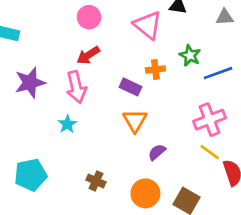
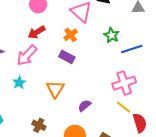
orange cross: (155, 69) -> (71, 35), moved, turned -32
pink arrow: (76, 87) -> (27, 55), turned 55
orange triangle: (135, 121) -> (55, 89), moved

